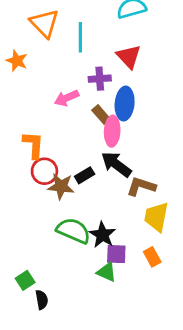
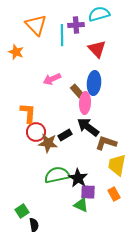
purple cross: (100, 79) -> (76, 25), moved
green semicircle: (73, 231) -> (57, 175), turned -35

